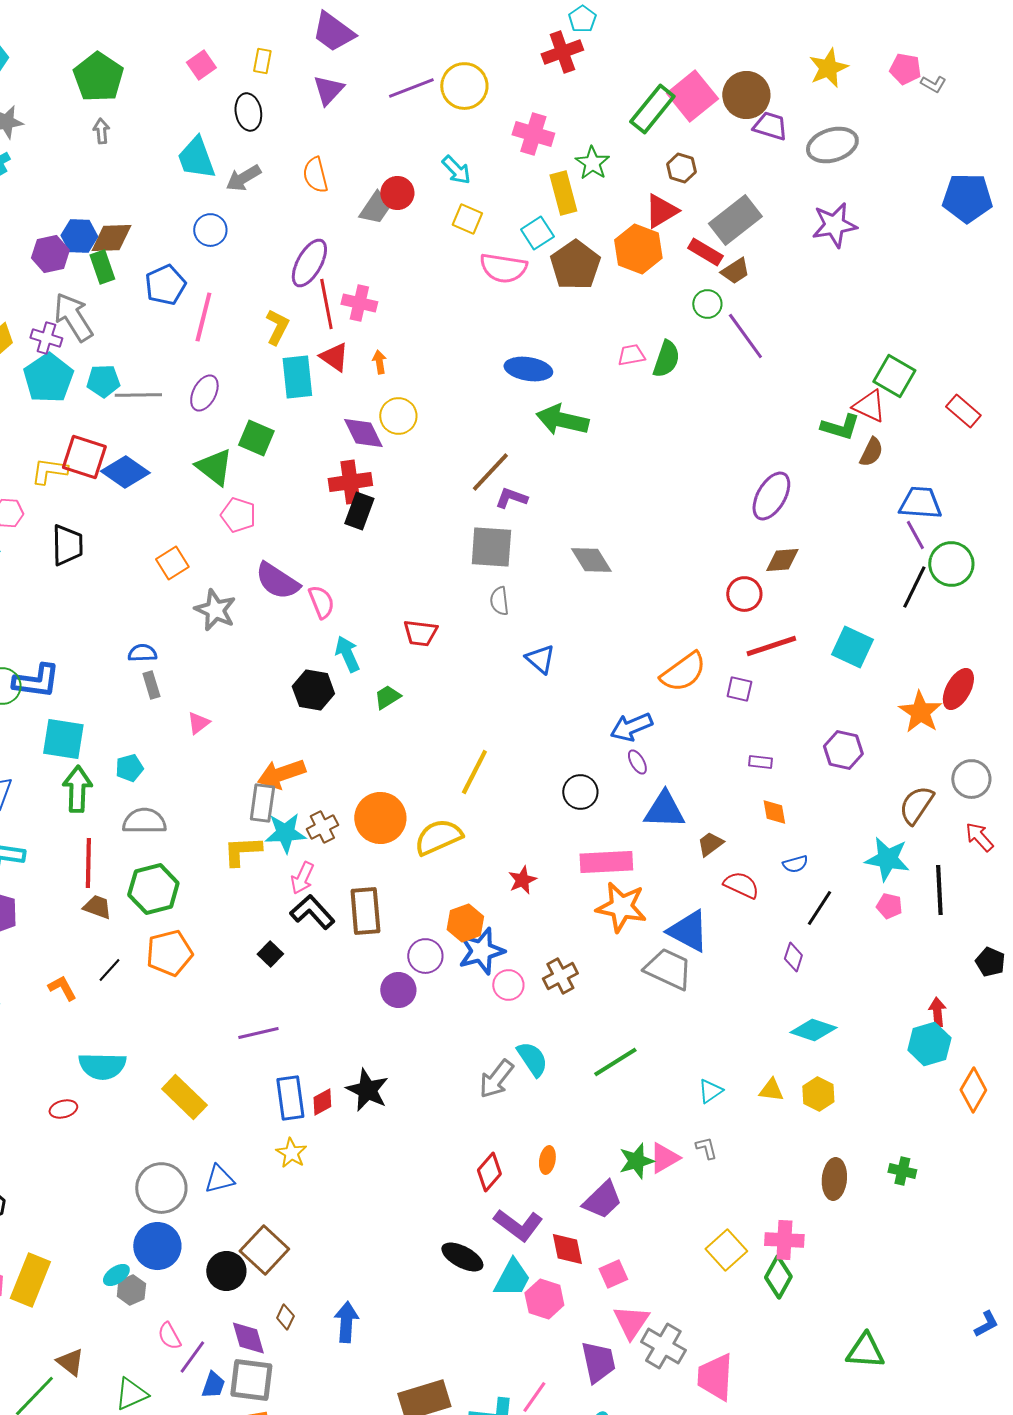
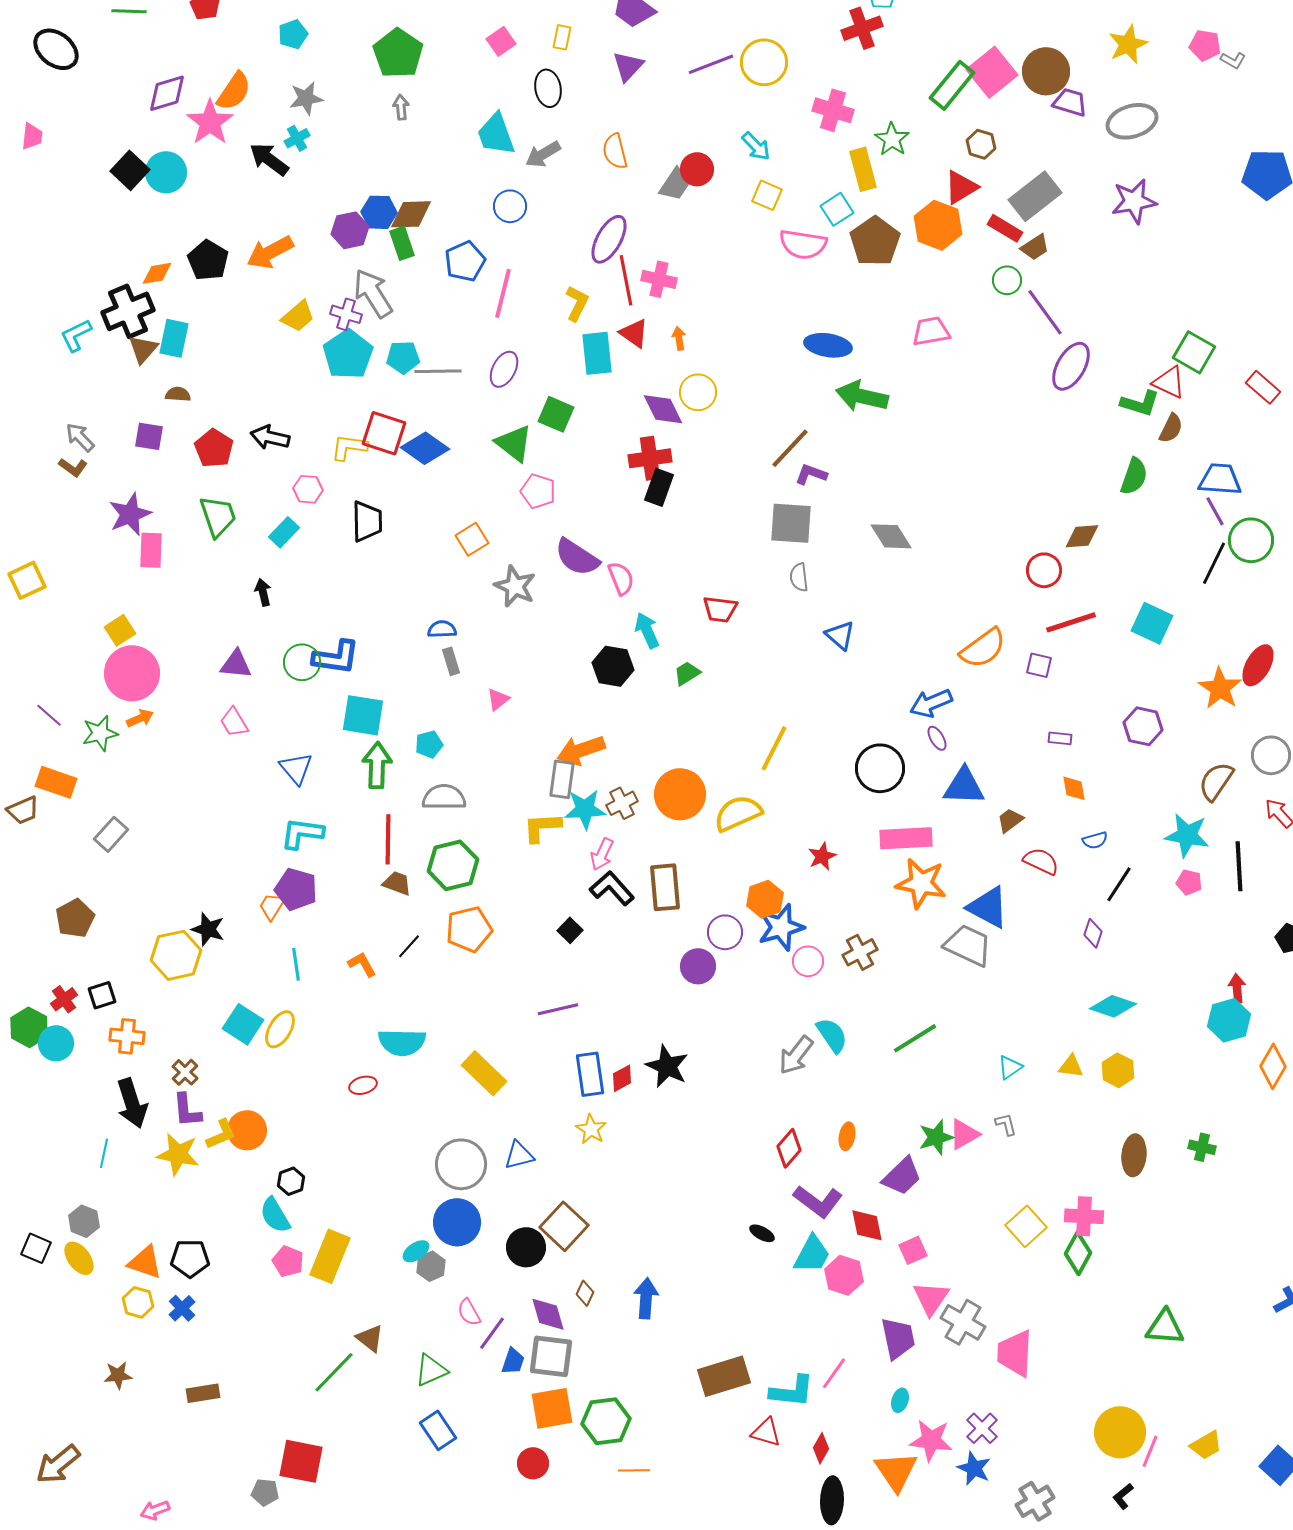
pink trapezoid: (631, 355) -> (931, 331), size x1.4
green semicircle: (666, 359) -> (1134, 476), moved
purple ellipse: (771, 496) -> (1071, 366), moved
black circle: (580, 792) -> (880, 768), size x1.4
black ellipse: (462, 1257) -> (762, 1233), size x0.6

